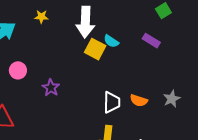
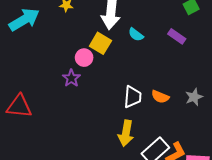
yellow square: (95, 49) -> (100, 43), moved
pink circle: (18, 70) -> (84, 58), moved

